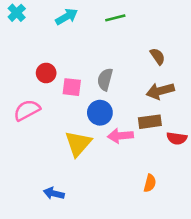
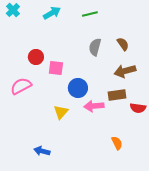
gray semicircle: (105, 79) -> (95, 47), moved
yellow triangle: (78, 143) -> (61, 112), size x0.7
orange semicircle: (150, 183) -> (117, 143), turned -40

